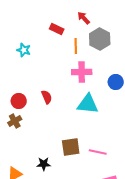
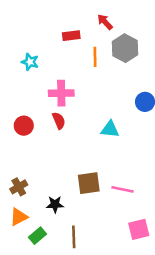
red rectangle: (57, 29) -> (71, 36), turned -32
pink cross: (82, 72) -> (61, 93), moved
cyan triangle: (88, 104) -> (110, 129), size x0.7
brown cross: (15, 121) -> (19, 187), moved

